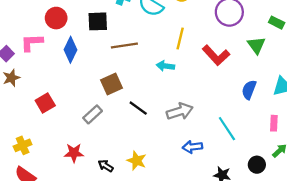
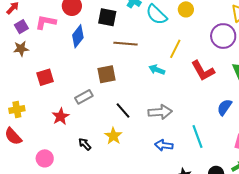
black line: (138, 108) -> (123, 111), moved
red star: (74, 153) -> (61, 116), moved, turned 30
yellow star: (137, 161) -> (113, 136), moved

